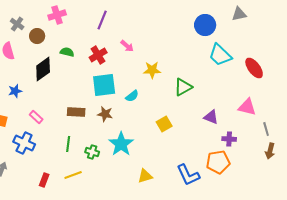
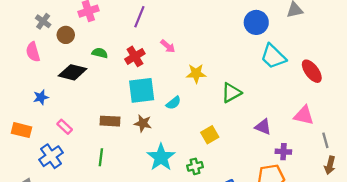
black diamond: (43, 69) -> (73, 72), turned 50
blue cross: (24, 143) -> (51, 156), turned 30
green cross: (92, 152) -> (195, 166), moved, turned -32

